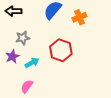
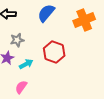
orange cross: (79, 17) -> (84, 20), moved, size x1.5

